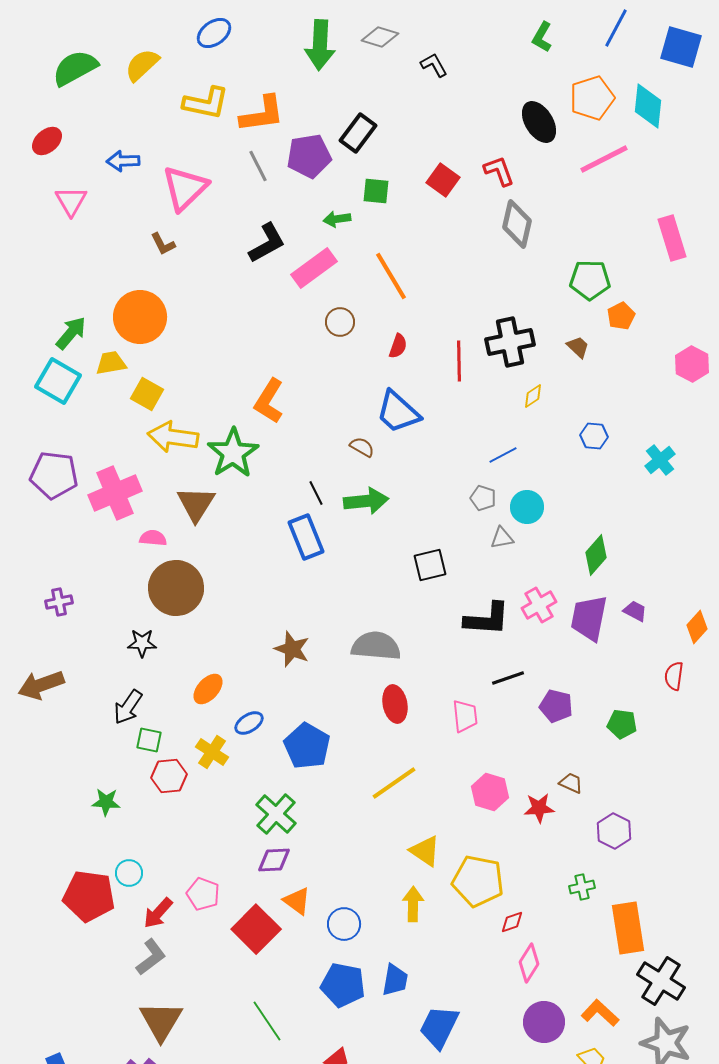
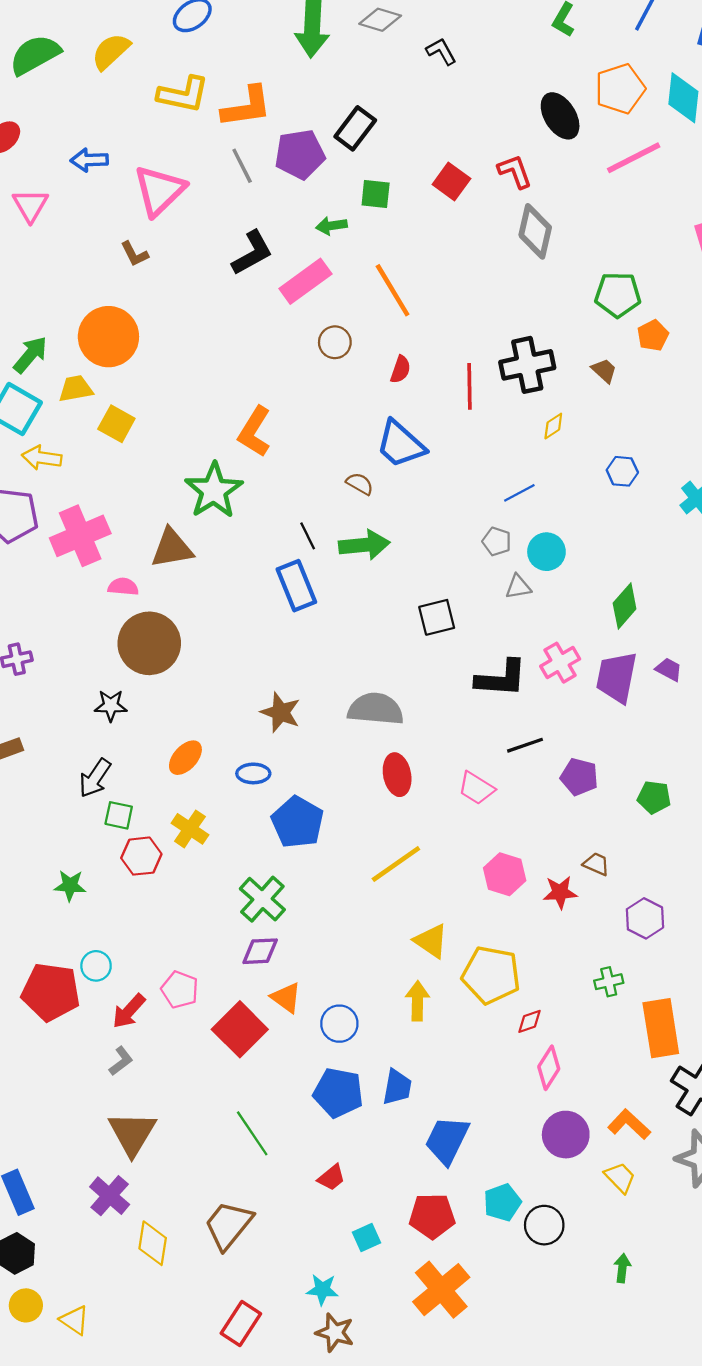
yellow arrow: (173, 437) -> (42, 458), moved, size x0.7
brown triangle: (196, 504) -> (172, 548), turned 48
pink trapezoid: (465, 716) -> (476, 788), turned 128
blue ellipse: (249, 723) -> (253, 773), moved, turned 32
gray L-shape: (151, 957) -> (121, 1061), size x0.7

